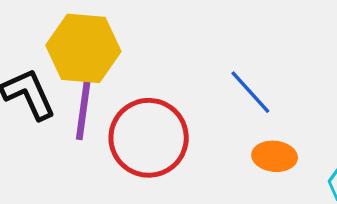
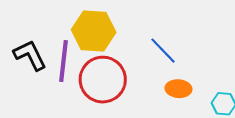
yellow hexagon: (83, 48) -> (94, 31), moved

